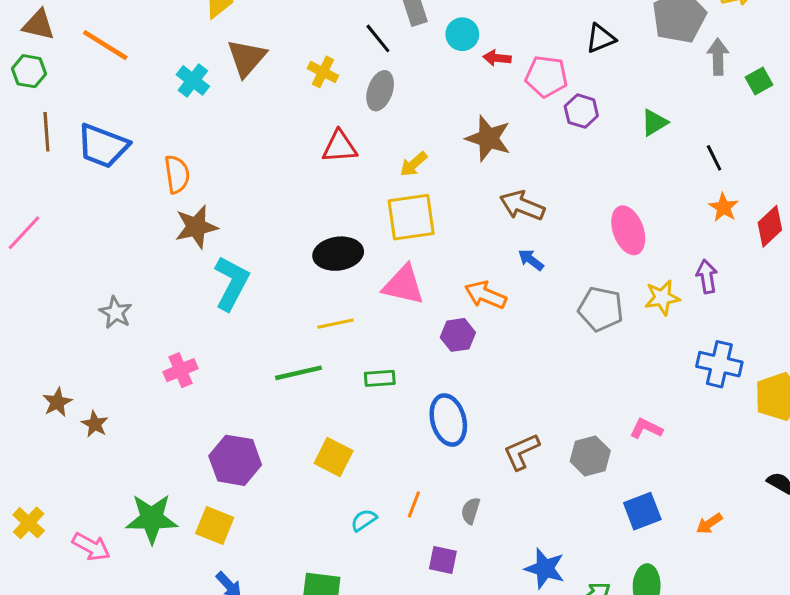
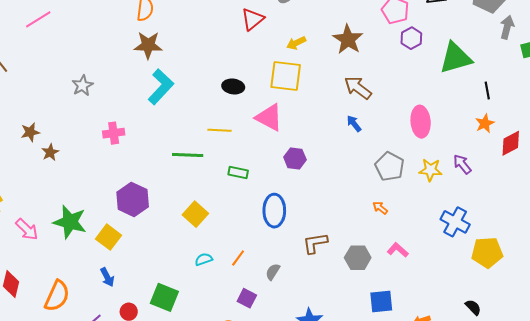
green triangle: (654, 123) -> (456, 58), size x1.8
red triangle: (340, 147) -> (252, 19), turned -50
black ellipse: (338, 254) -> (233, 86), size x0.7
purple arrow: (707, 277) -> (462, 164), turned -45
orange arrow: (486, 295) -> (380, 208), moved, size x0.6

